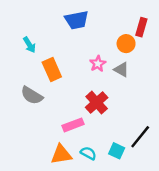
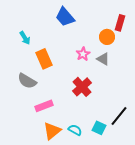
blue trapezoid: (77, 20) -> (65, 17), turned 60
pink rectangle: (73, 125) -> (44, 106), moved
orange triangle: (61, 154) -> (52, 131), turned -30

